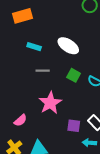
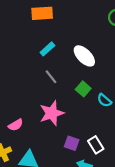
cyan rectangle: (34, 47) -> (47, 49), turned -72
gray line: (43, 71) -> (51, 77), turned 40

